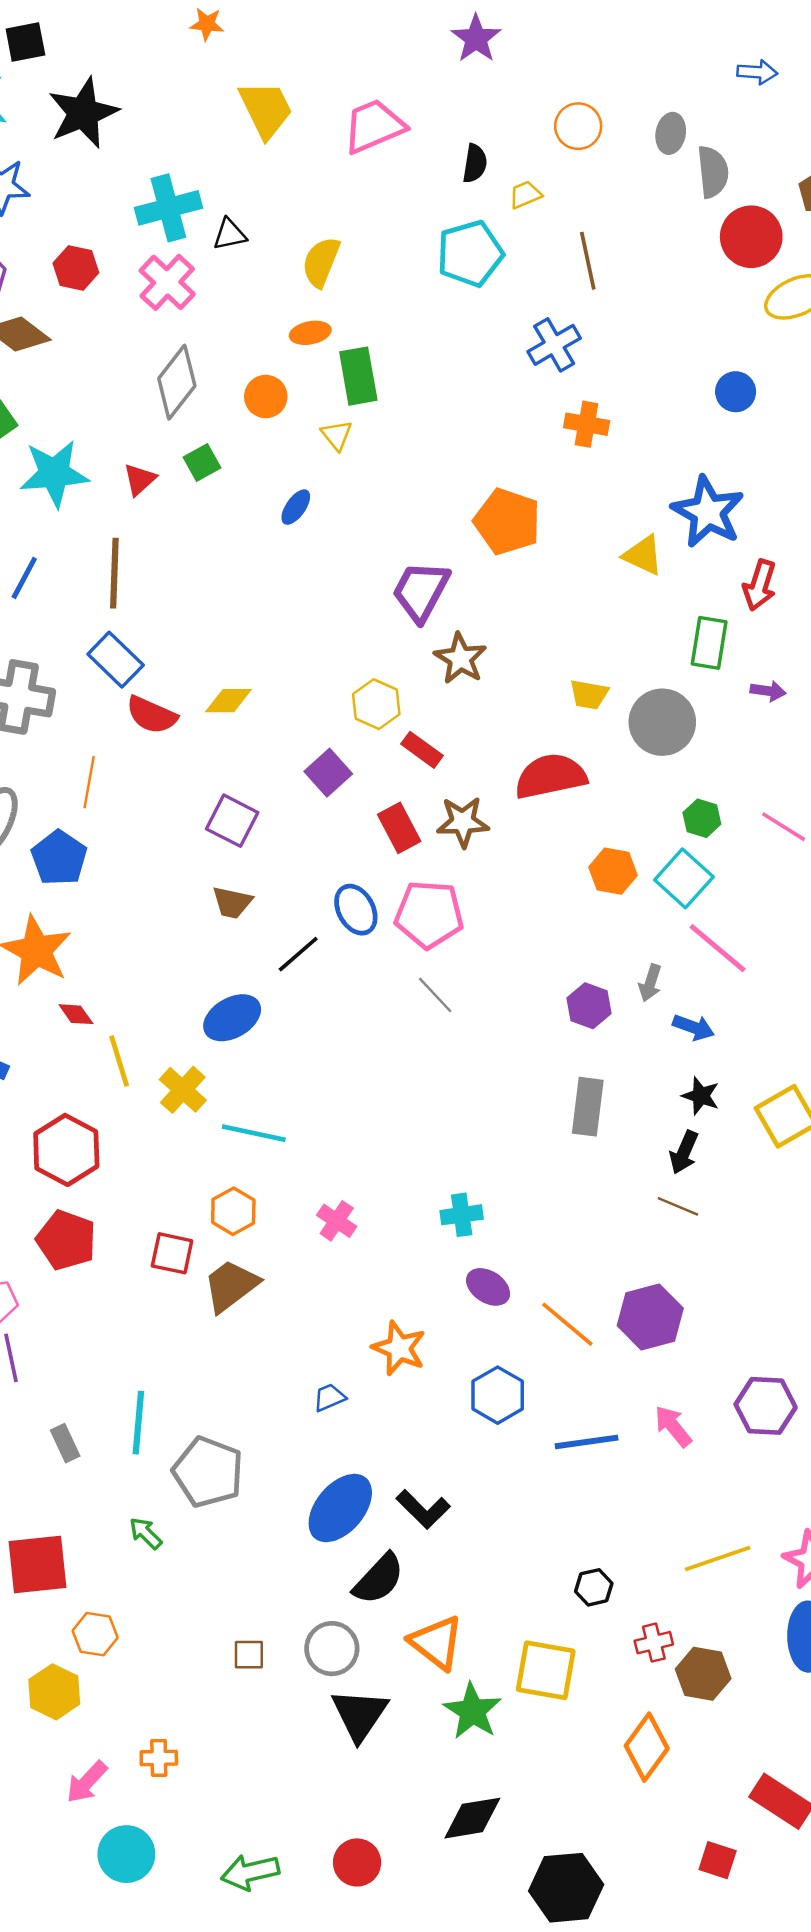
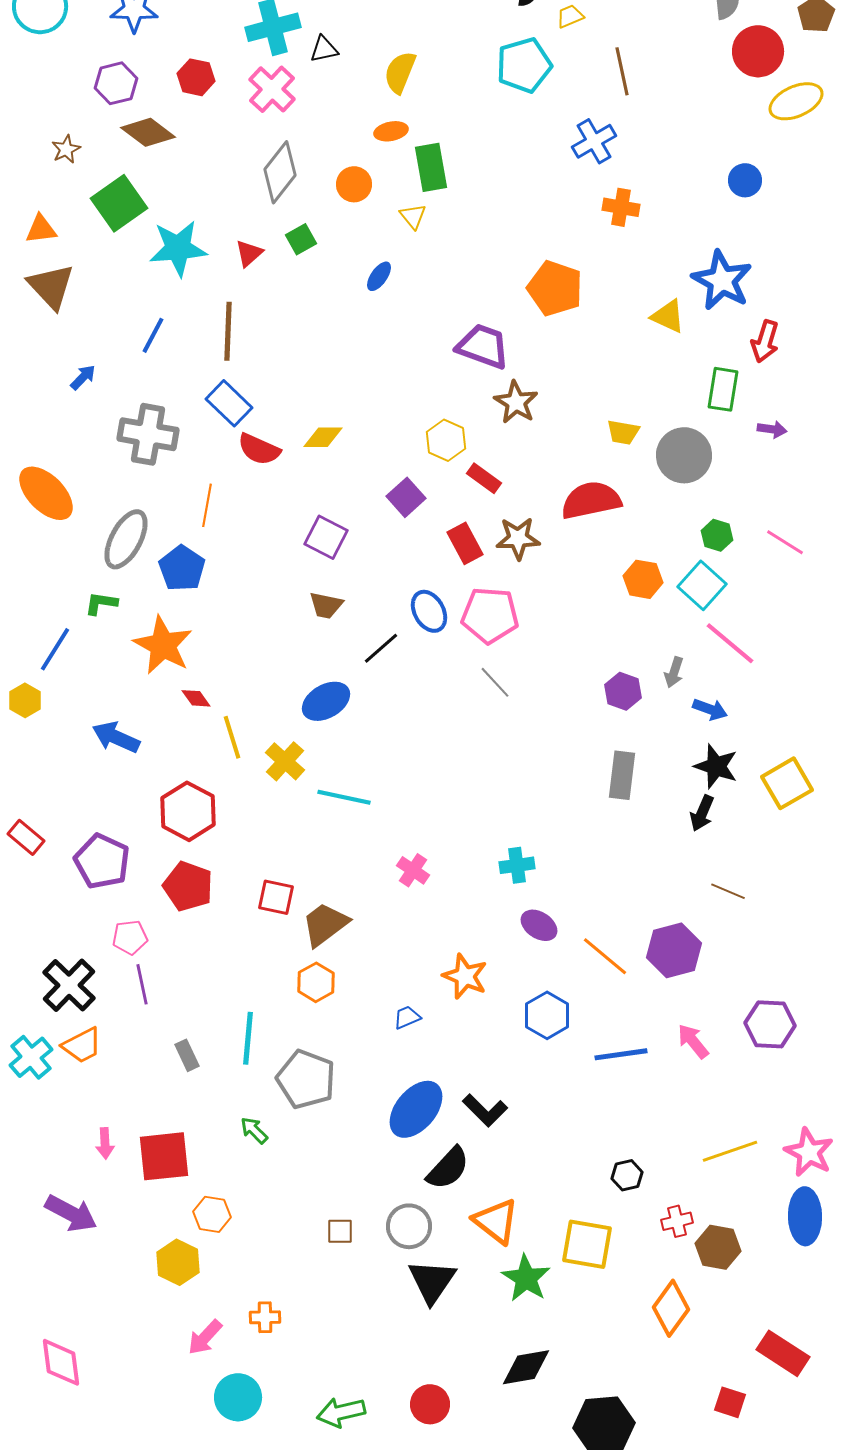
purple trapezoid: (421, 591) -> (483, 346), turned 82
black star: (701, 1096) -> (716, 766), size x1.4
brown line: (678, 1206) -> (728, 891), moved
orange hexagon: (233, 1211) -> (316, 982), moved

